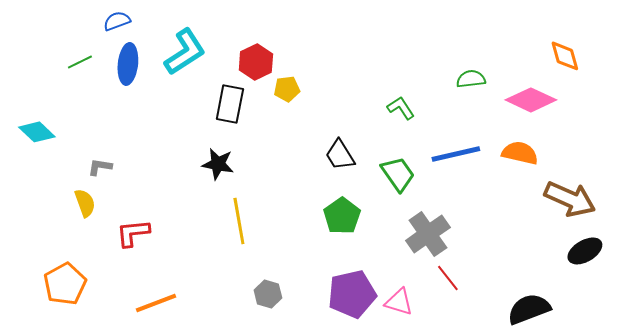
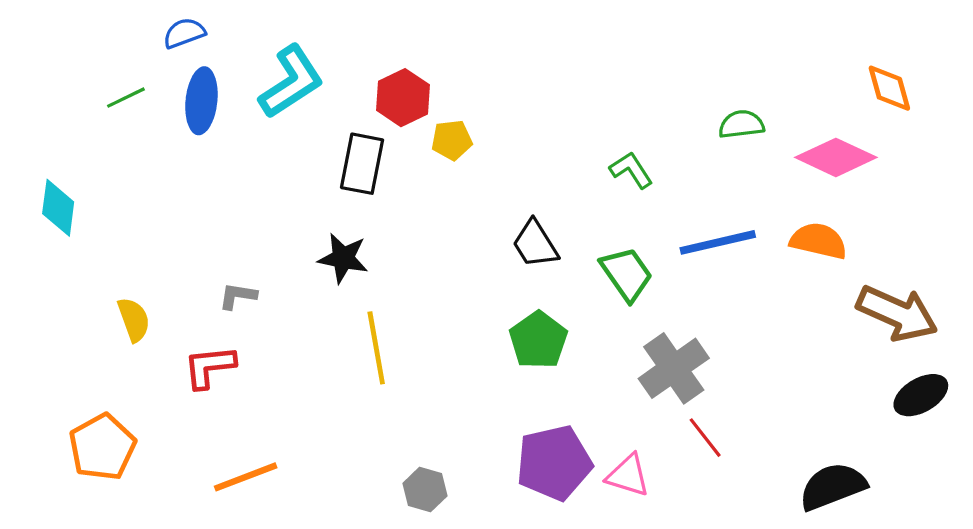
cyan diamond: (37, 132) -> (58, 208), turned 54
gray L-shape: (100, 167) -> (238, 296), moved
gray hexagon: (268, 294) -> (425, 490), moved

